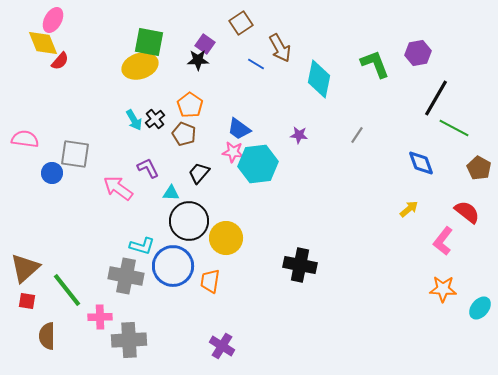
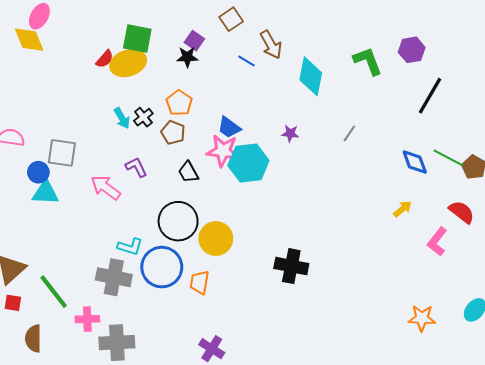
red semicircle: (60, 61) -> (105, 59), moved
green line: (454, 128) -> (448, 158), moved
pink star: (233, 152) -> (223, 151), size x1.5
black trapezoid: (199, 173) -> (188, 172), turned -70
cyan triangle: (171, 193) -> (46, 193), moved, size x1.6
orange star: (443, 289) -> (422, 318), moved

